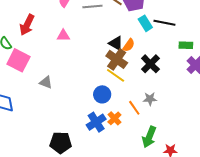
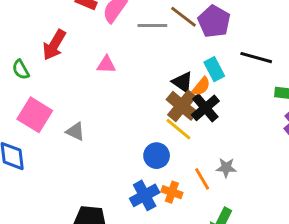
cyan rectangle: (145, 23) -> (214, 69), moved
pink square: (18, 60) -> (35, 115), moved
black cross: (150, 64) -> (205, 108), moved
orange cross: (114, 118) -> (172, 192), turned -32

